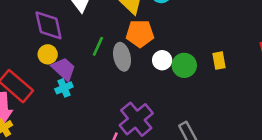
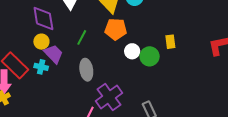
gray ellipse: (122, 57) -> (86, 70), moved
yellow rectangle: (219, 61) -> (170, 42), moved
cyan cross: (64, 88) -> (41, 67), moved, turned 32

